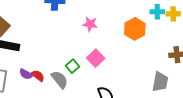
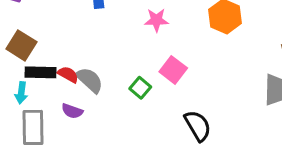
red semicircle: (38, 76) -> (68, 75), moved
gray semicircle: (60, 80) -> (90, 80), moved

